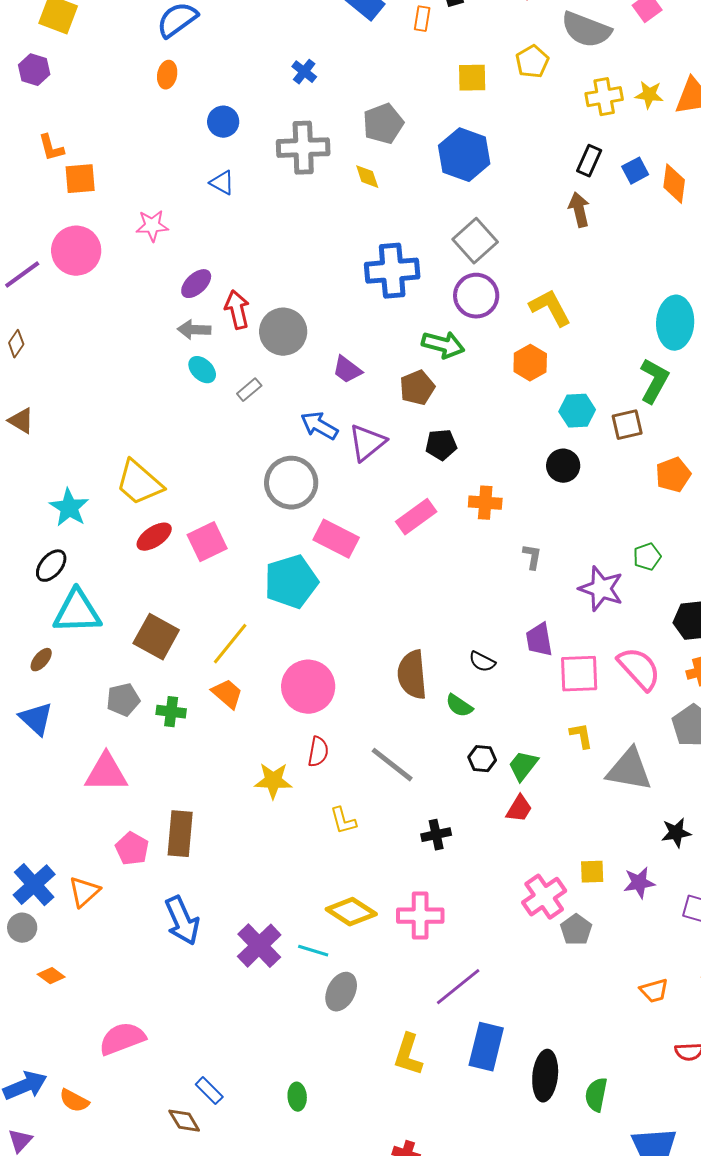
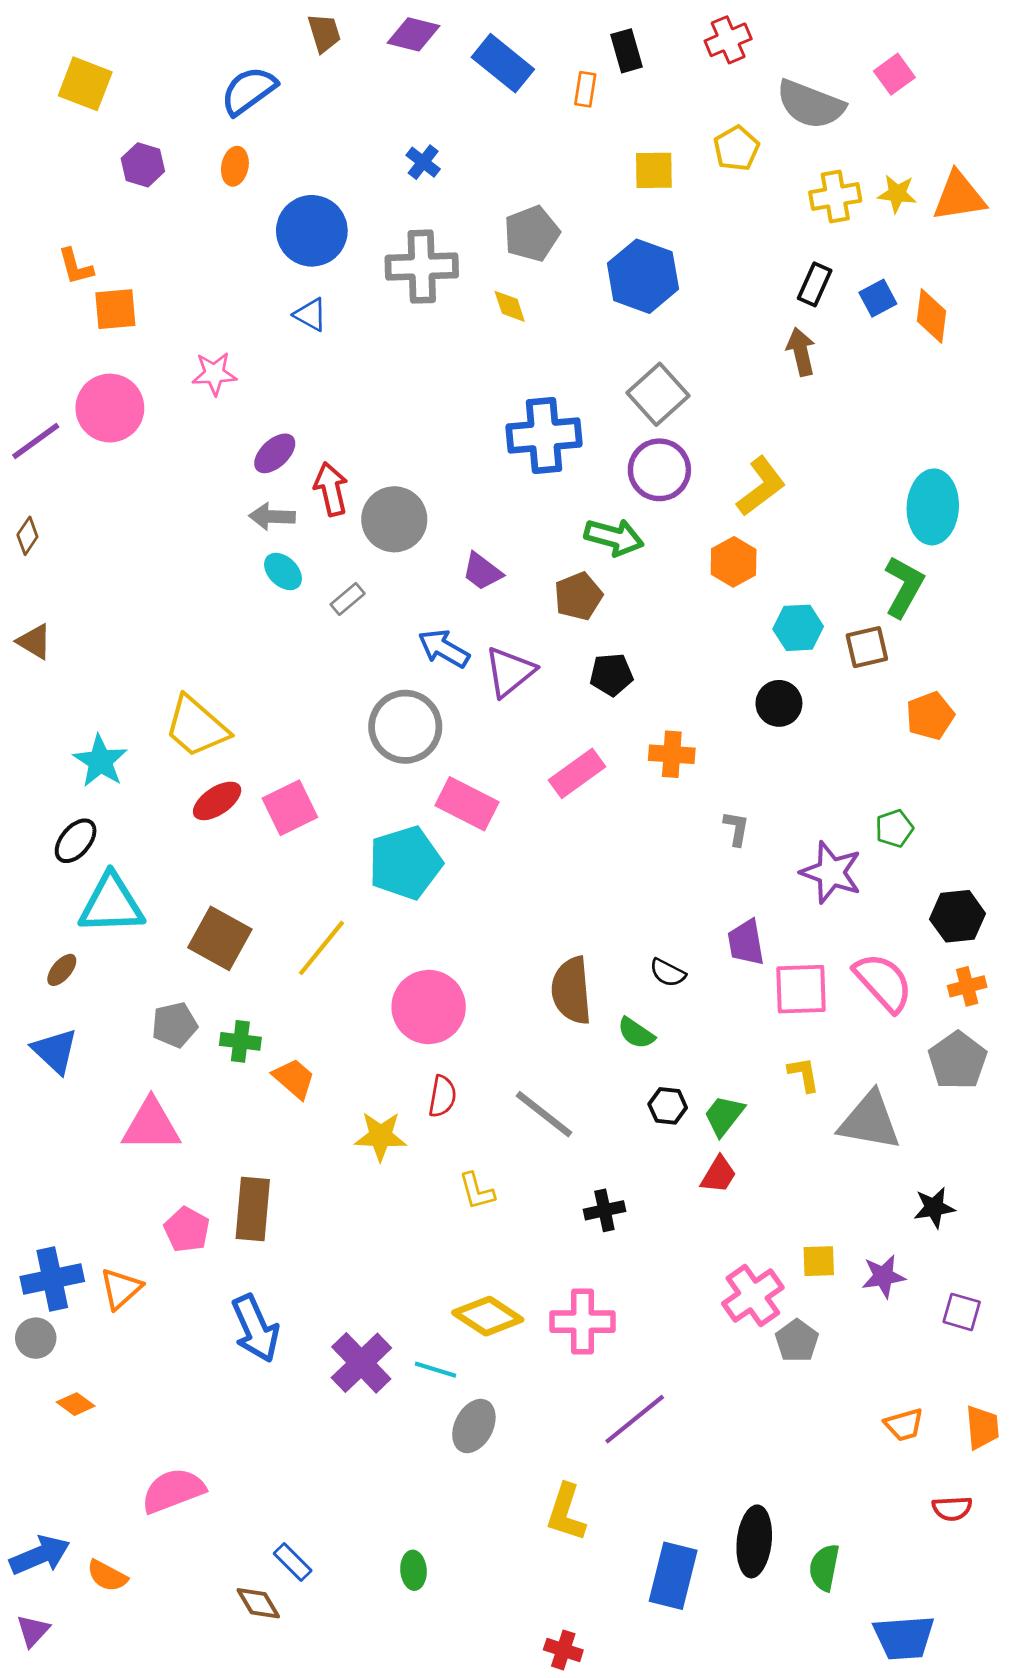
purple hexagon: (34, 70) -> (143, 165), moved
blue circle: (223, 122) -> (312, 231), size x1.6
yellow L-shape: (550, 308) -> (761, 486), turned 81
orange trapezoid: (227, 694) -> (294, 1078), moved
blue cross: (34, 885) -> (52, 1279), turned 30
blue rectangle: (486, 1047) -> (673, 1576), moved

